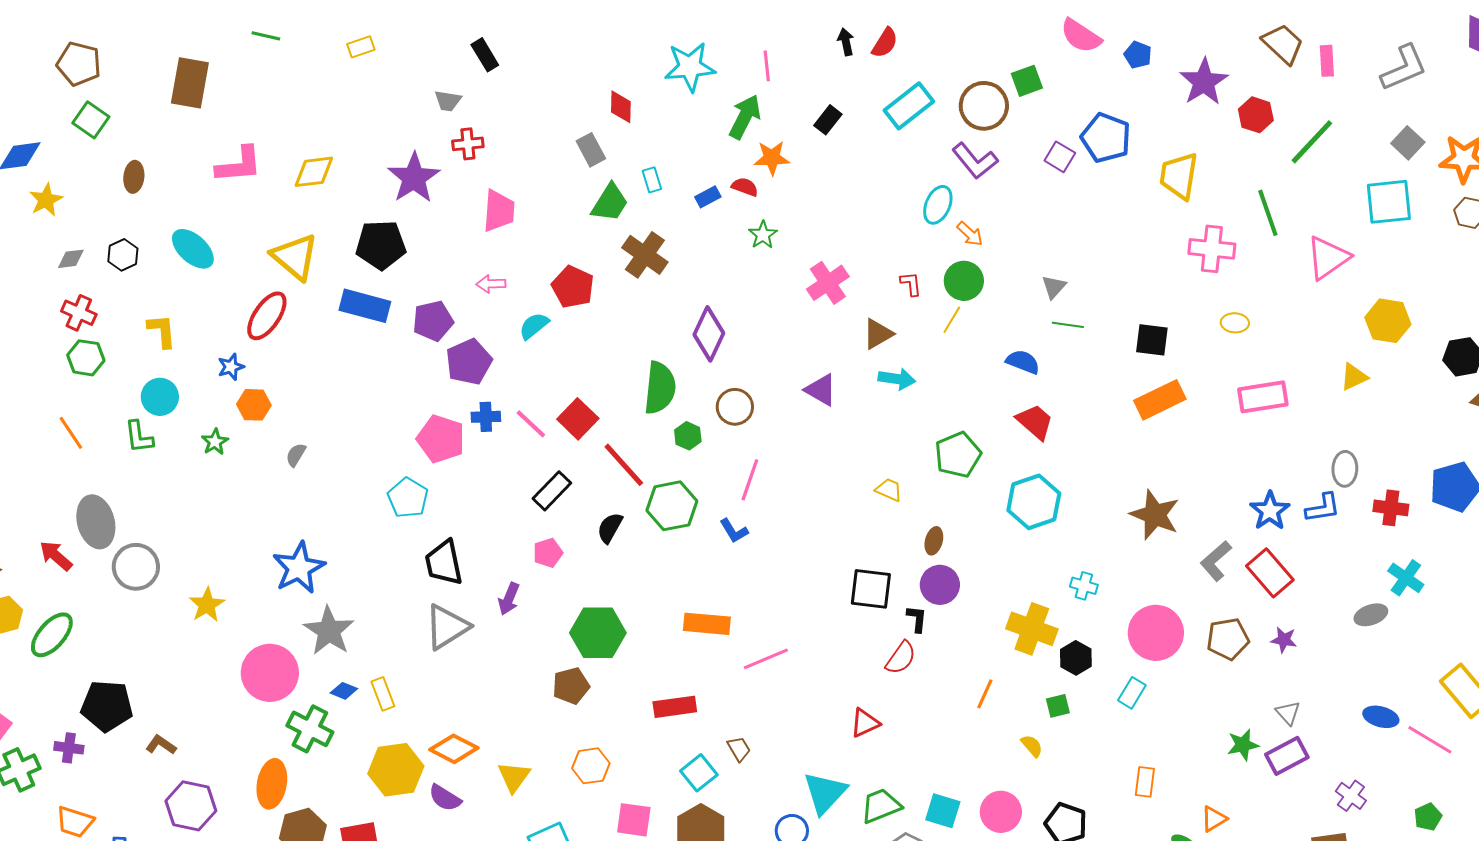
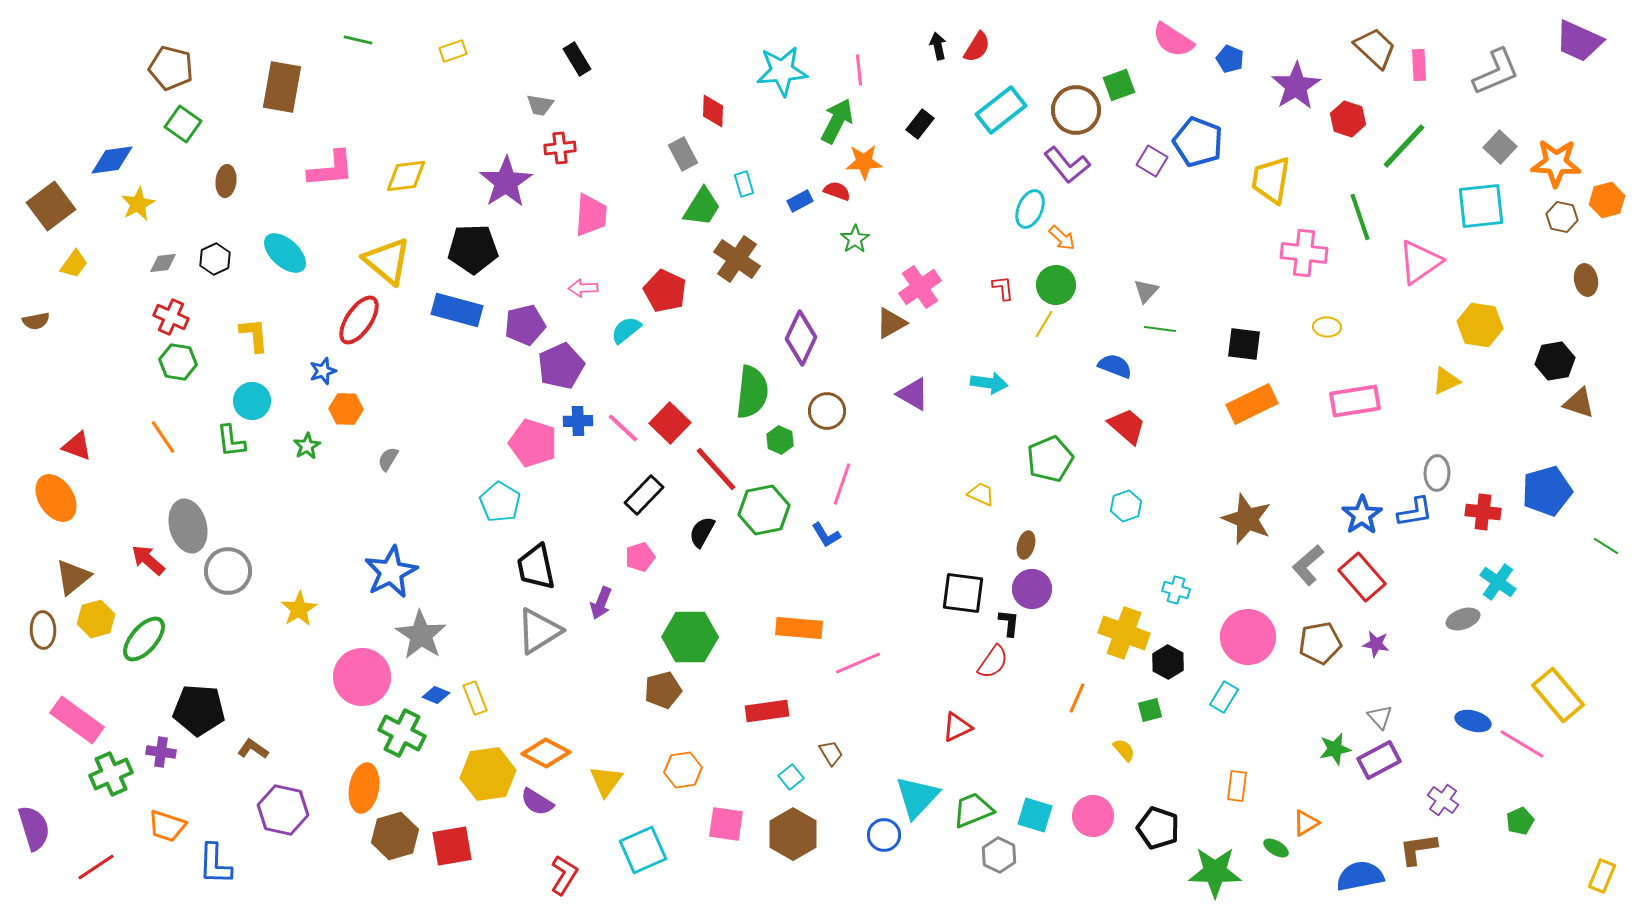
brown triangle: (878, 334) -> (891, 323), moved
cyan hexagon: (1034, 502) -> (1126, 506), size x0.6
cyan square: (699, 773) -> (791, 777), size x0.7

